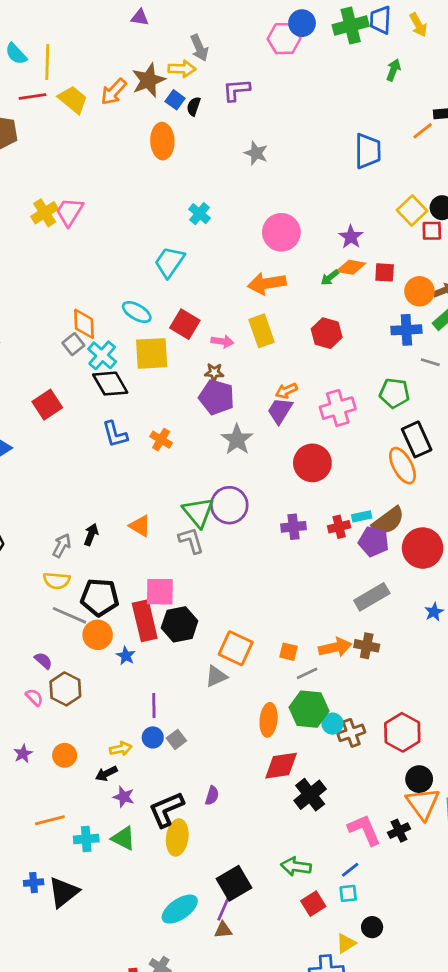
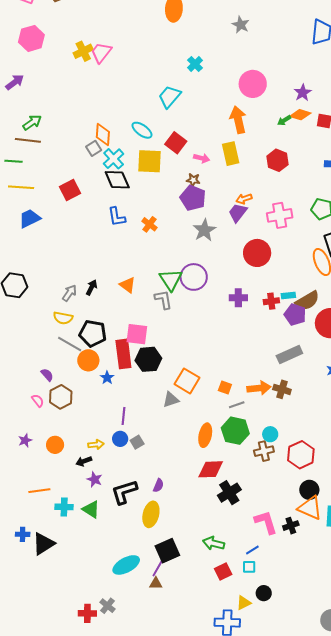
orange arrow: (267, 283) -> (238, 120), turned 80
cyan circle: (332, 724) -> (270, 434), moved
orange triangle: (423, 804) -> (310, 508), turned -36
yellow ellipse: (177, 837) -> (151, 514), moved

